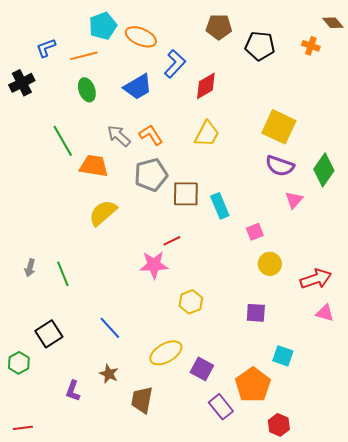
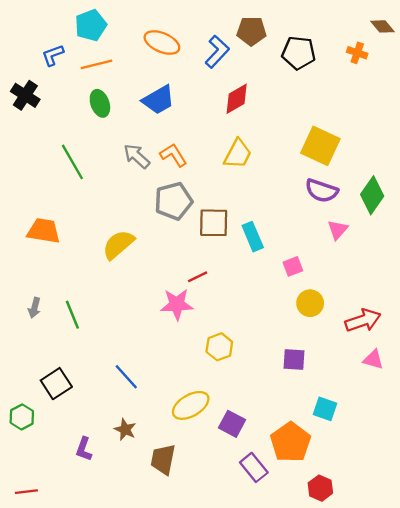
cyan pentagon: (103, 26) -> (91, 25), moved
blue L-shape: (175, 64) -> (217, 52), moved
black cross: (22, 83) -> (25, 95), turned -30
orange trapezoid: (94, 166) -> (44, 231), moved

